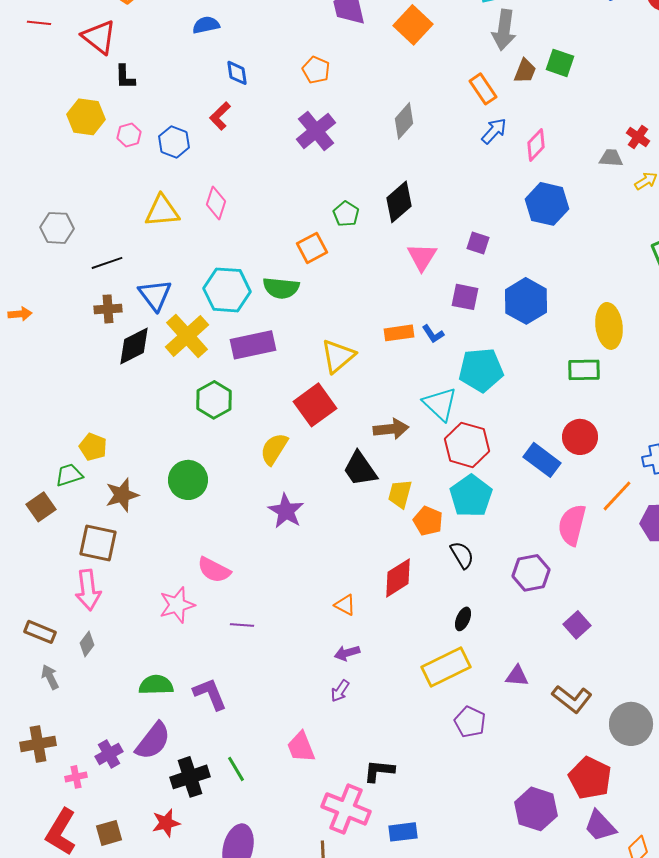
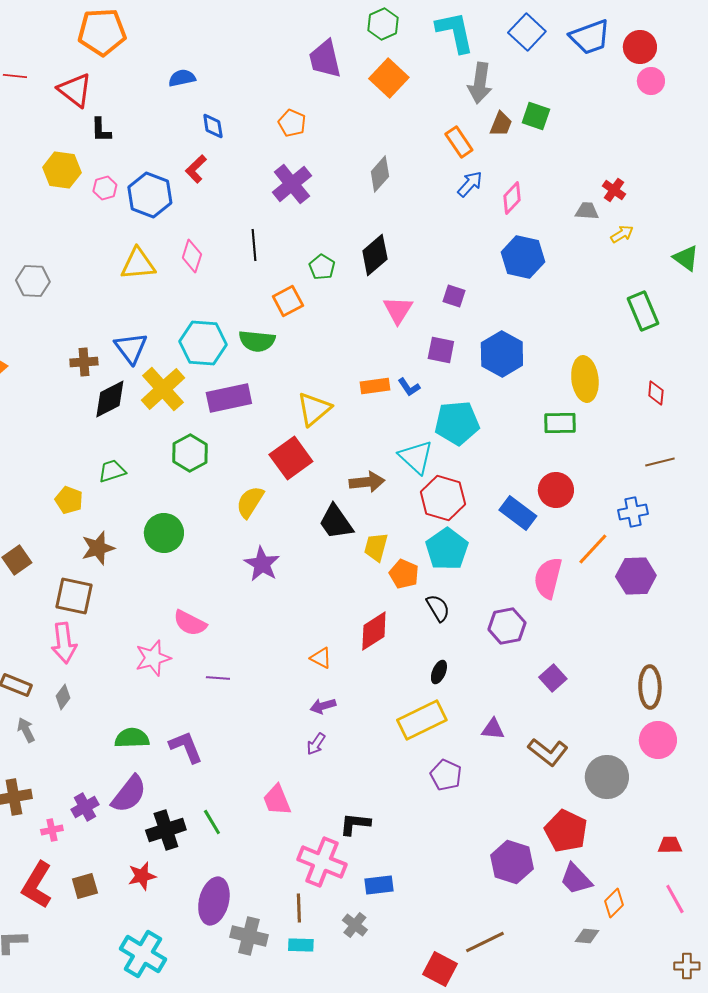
blue hexagon: (174, 142) -> (150, 195), size x1.4
black line: (107, 263) -> (254, 245), moved, turned -76
green trapezoid: (69, 475) -> (112, 471), moved

